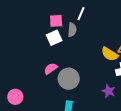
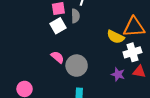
pink semicircle: (51, 69) -> (57, 57), turned 80

